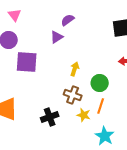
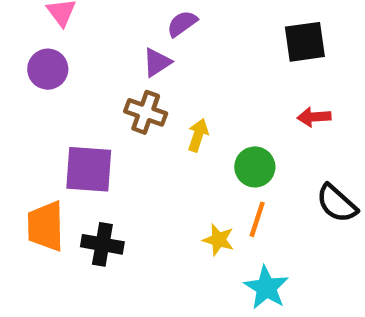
purple square: (27, 62) -> (89, 169), moved
brown cross: (73, 95) -> (146, 112), moved
black cross: (50, 117) -> (102, 244), moved, turned 30

